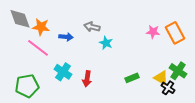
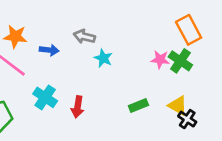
pink star: (153, 32) -> (160, 60), moved
orange rectangle: (175, 33) -> (189, 30), moved
green cross: (178, 71) -> (180, 61), moved

